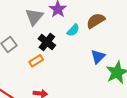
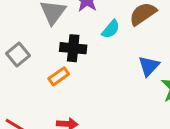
black cross: (47, 42) -> (73, 48), turned -30

